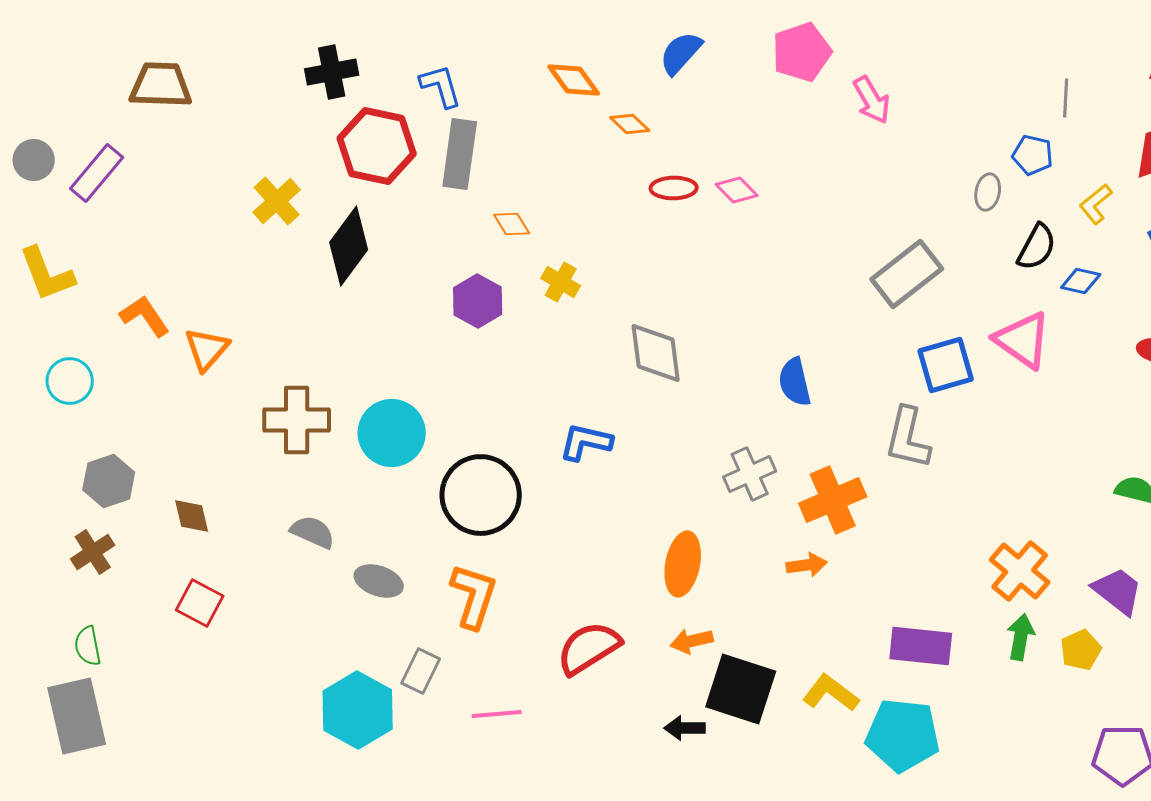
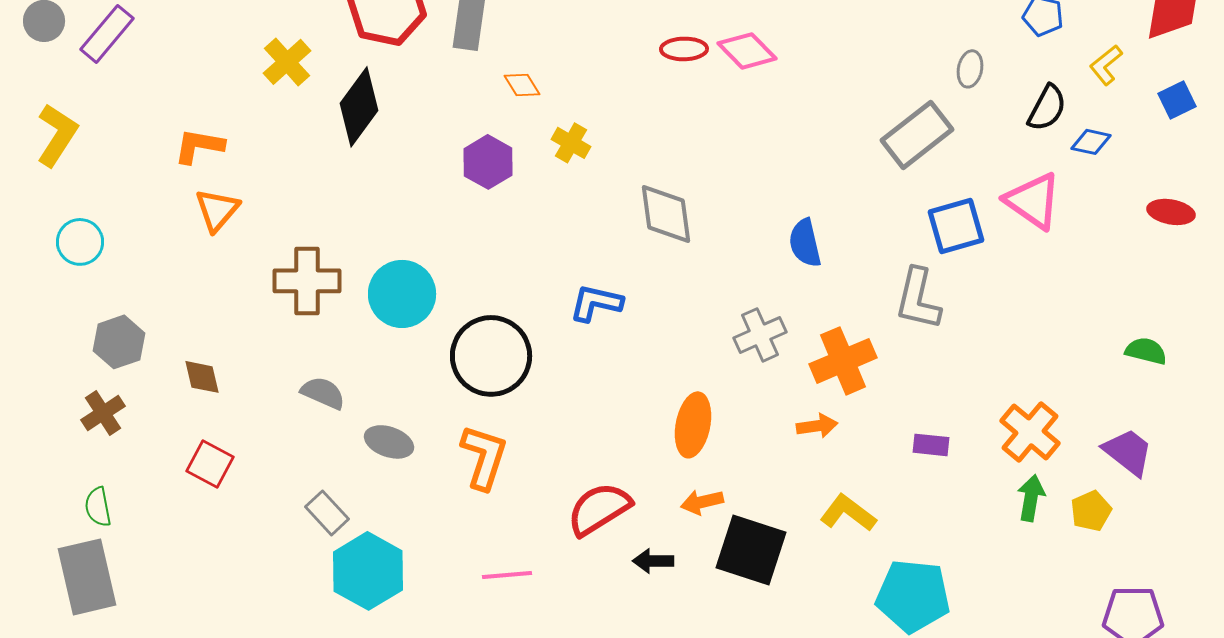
pink diamond: (737, 190) -> (747, 51), size x1.4
gray ellipse: (988, 192) -> (970, 69), moved
yellow L-shape: (47, 274) -> (57, 135), turned -126
orange L-shape: (145, 316) -> (199, 146), moved, turned -46
purple rectangle: (921, 646) -> (931, 445), moved, size x0.6
gray rectangle: (421, 671) -> (327, 513), moved, turned -69
yellow L-shape: (831, 693) -> (848, 513), moved
black arrow: (685, 728) -> (653, 561), moved

